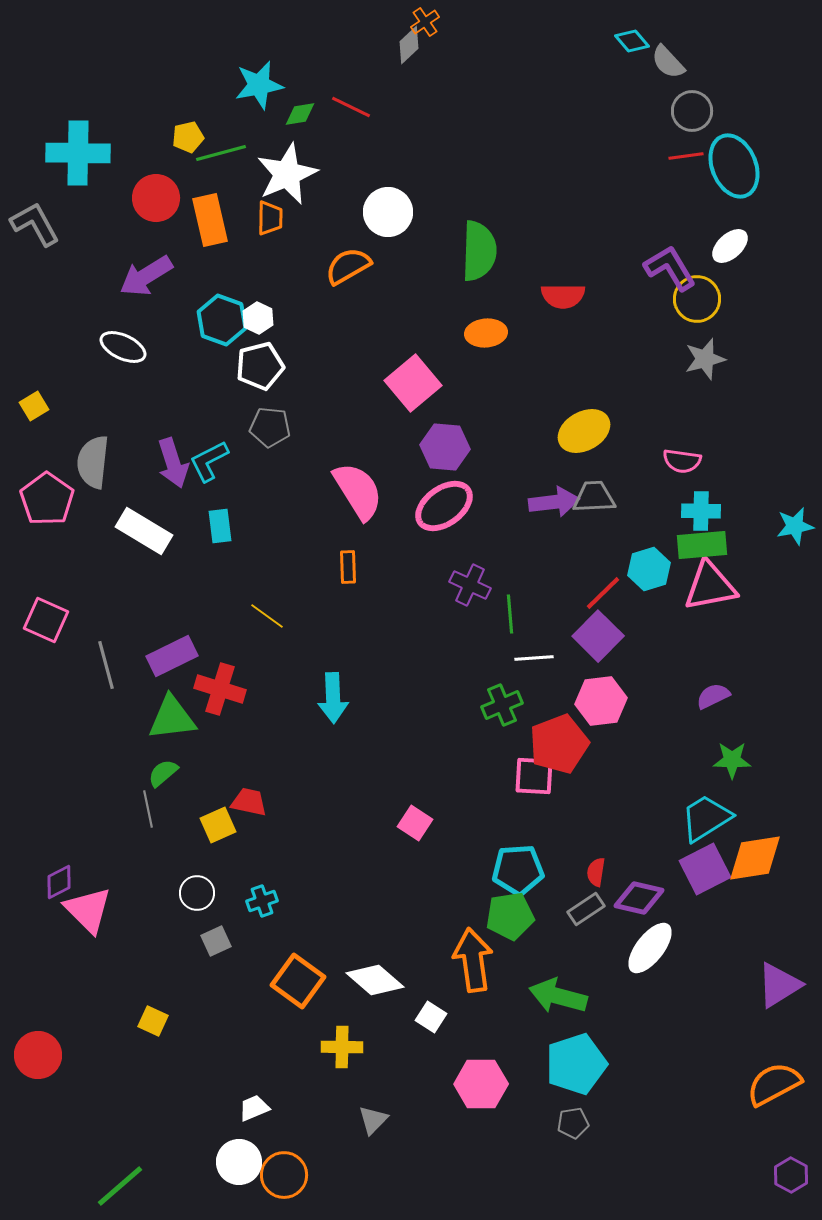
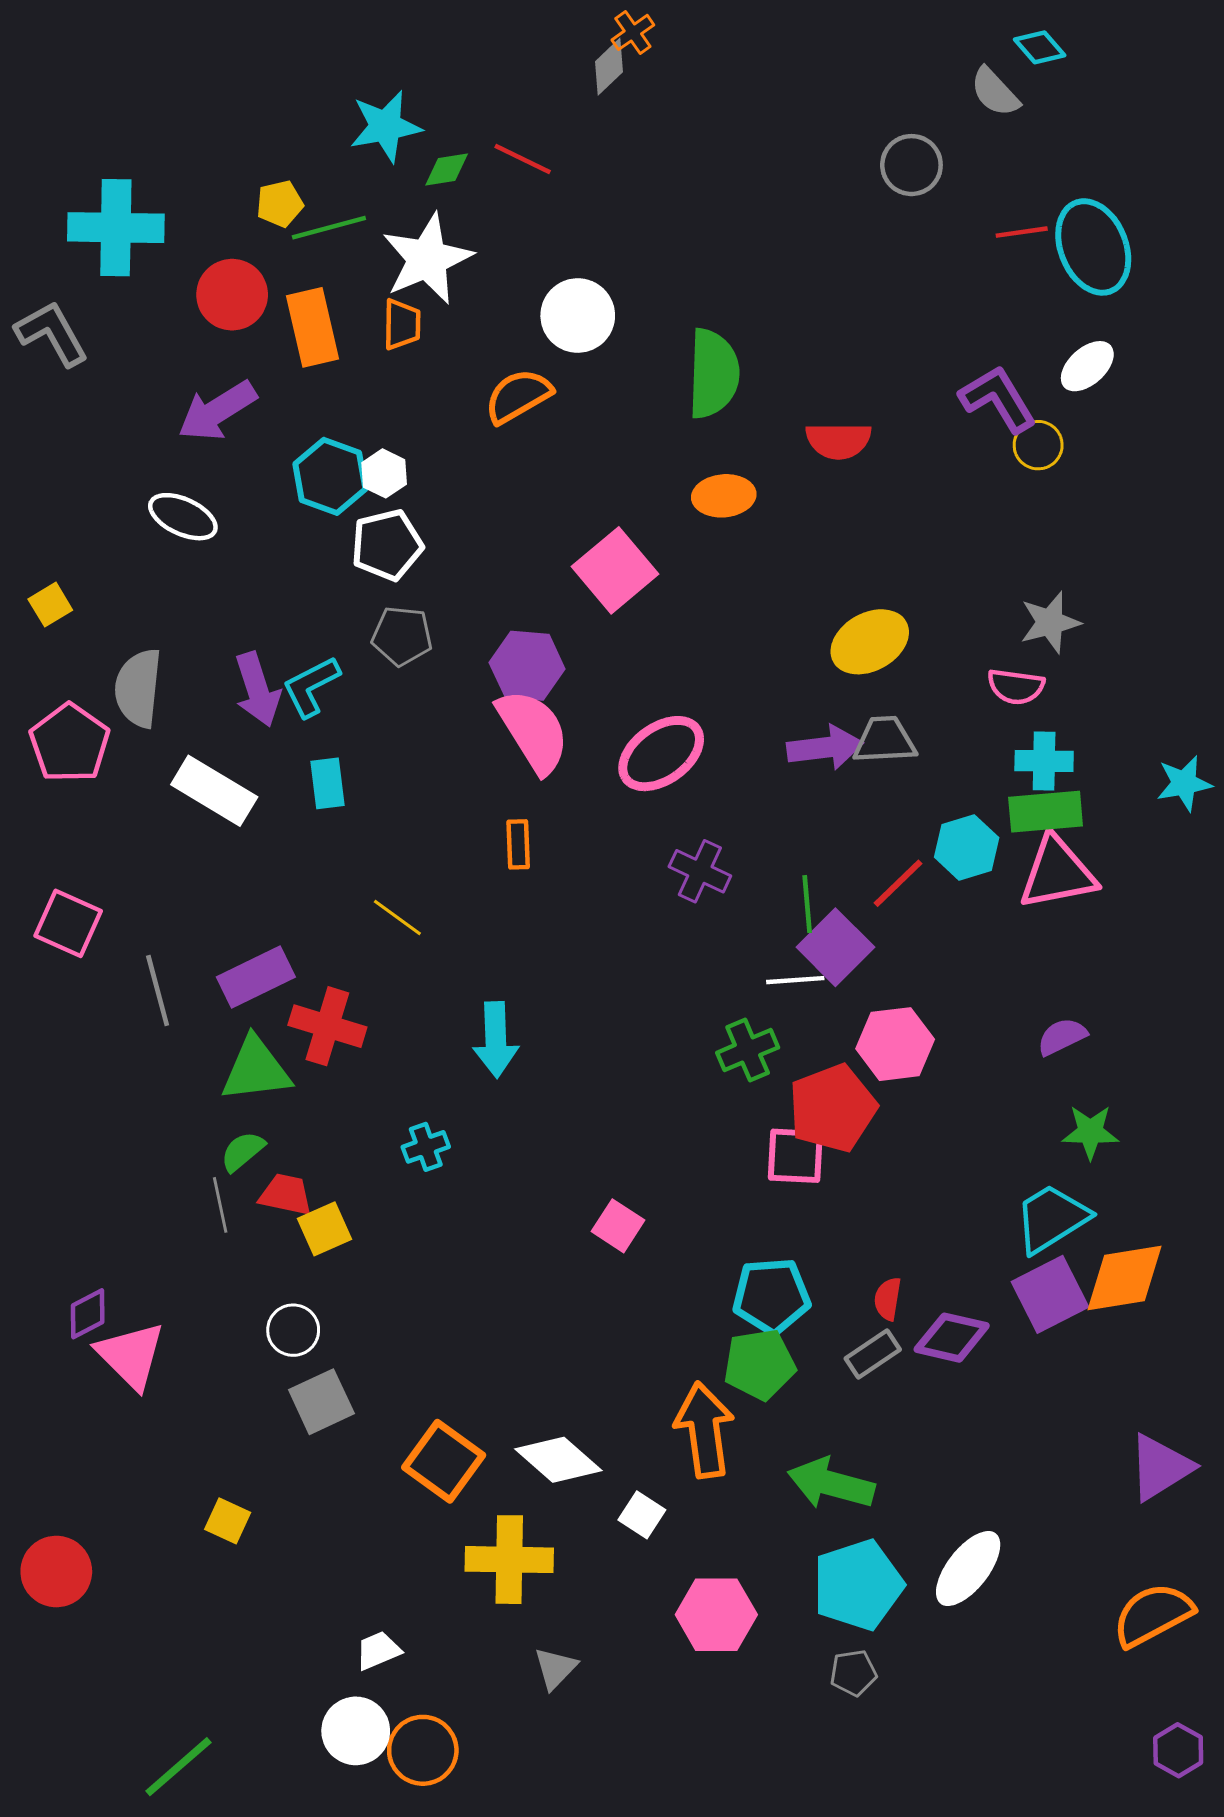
cyan diamond: (632, 41) -> (1040, 47), moved
gray circle: (692, 111) -> (911, 165), moved
yellow circle: (697, 299) -> (1038, 445), size x0.7
gray star: (705, 359) -> (1050, 622), moved
purple hexagon: (445, 447) -> (527, 666), moved
green line: (510, 614) -> (807, 904), moved
purple square: (598, 636) -> (835, 947), moved
red trapezoid: (249, 802) -> (286, 1195), moved
cyan cross: (262, 901) -> (426, 1147), moved
gray square: (216, 941) -> (321, 1402), size x1.4
white ellipse: (650, 948) -> (968, 1569), moved
yellow cross: (342, 1047) -> (509, 1560), size x1.4

